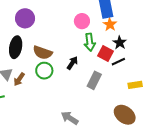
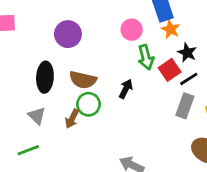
purple circle: (25, 18) -> (68, 34), moved
red square: (106, 53) -> (170, 70), turned 35
brown arrow: (19, 79) -> (72, 119), moved
gray rectangle: (94, 80) -> (185, 106), moved

